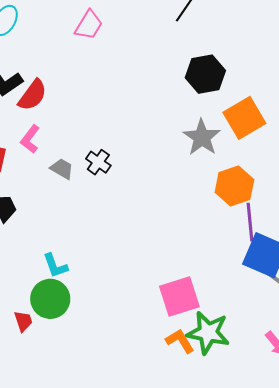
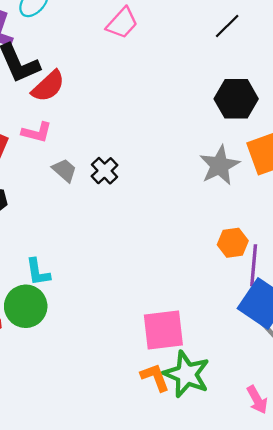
pink L-shape: (30, 139) -> (37, 132), turned -124
orange hexagon: (234, 186) -> (233, 243), moved, size x0.7

